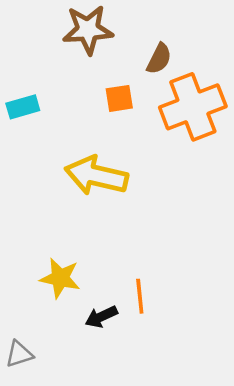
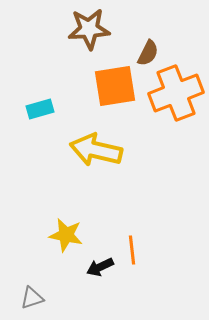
orange square: (119, 98) -> (115, 86), size x1.8
cyan rectangle: (23, 107) -> (40, 109), moved

